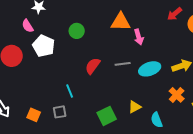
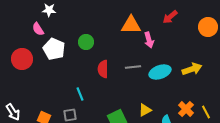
red arrow: (175, 14) -> (170, 17), moved
green circle: (77, 31) -> (86, 42), moved
red semicircle: (93, 66) -> (103, 69), turned -36
orange cross: (177, 95) -> (186, 109), moved

